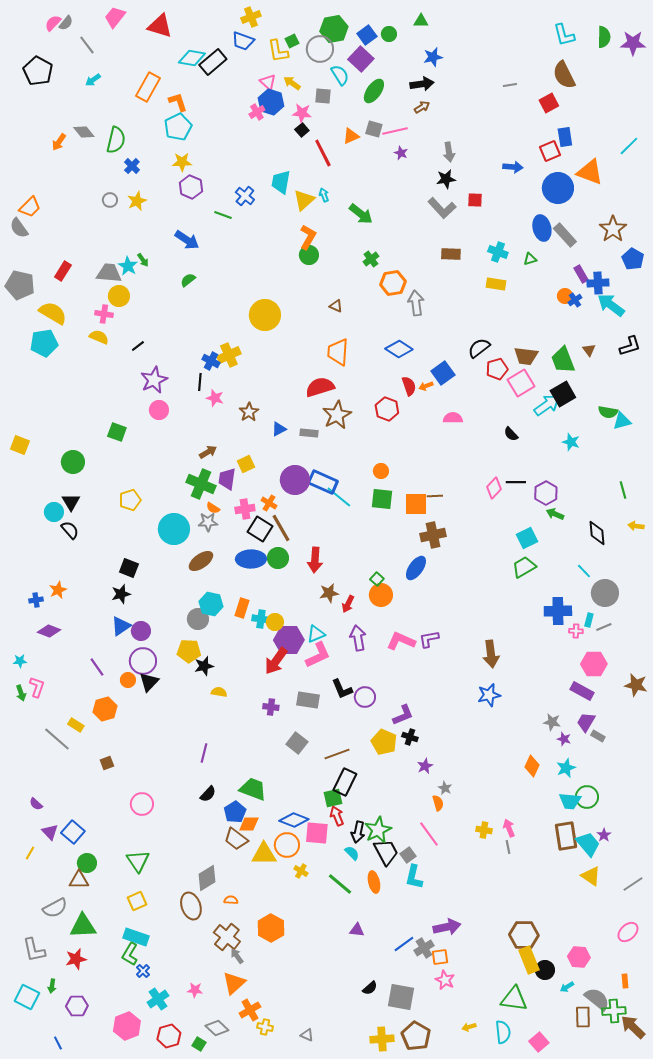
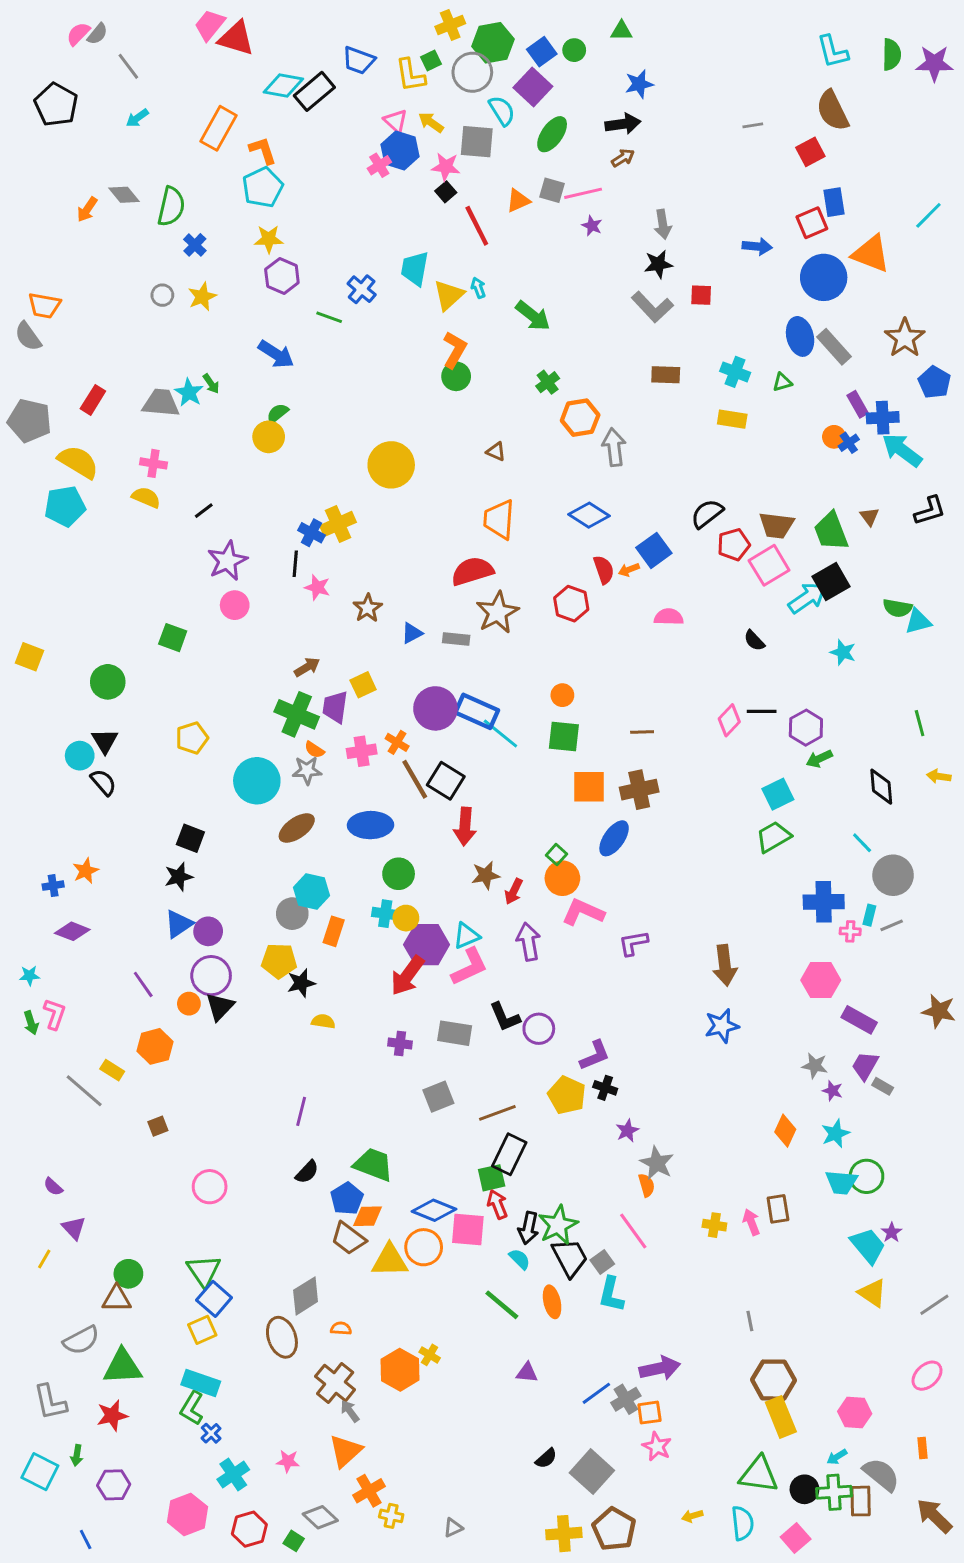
pink trapezoid: (115, 17) -> (210, 25), moved
yellow cross: (251, 17) -> (450, 25), moved
gray square: (323, 96) -> (477, 142), size x1.4
orange trapezoid: (30, 207) -> (44, 305), turned 55
yellow circle: (119, 296) -> (269, 437), moved
orange square: (416, 504) -> (589, 787), moved
green arrow: (555, 514) -> (819, 759), turned -48
black square: (260, 529) -> (446, 781), moved
green circle: (278, 558) -> (399, 874), moved
orange rectangle: (242, 608) -> (334, 931), moved
pink L-shape: (401, 641) -> (583, 912), moved
pink hexagon: (594, 664) -> (821, 980), moved
gray square: (297, 743) -> (438, 1097), turned 30
gray star: (445, 788) -> (657, 1163), size x1.6
blue square: (73, 832) -> (214, 1299), moved
brown rectangle: (566, 836) -> (778, 1209), moved, size x0.7
gray line: (508, 847) -> (750, 1321), moved
yellow cross: (301, 871) -> (430, 1355), moved
black circle: (545, 970) -> (804, 1489), moved
gray square: (401, 997) -> (592, 1472), turned 32
green cross: (614, 1011) -> (834, 1492), moved
gray triangle: (307, 1035) -> (453, 1528), turned -48

